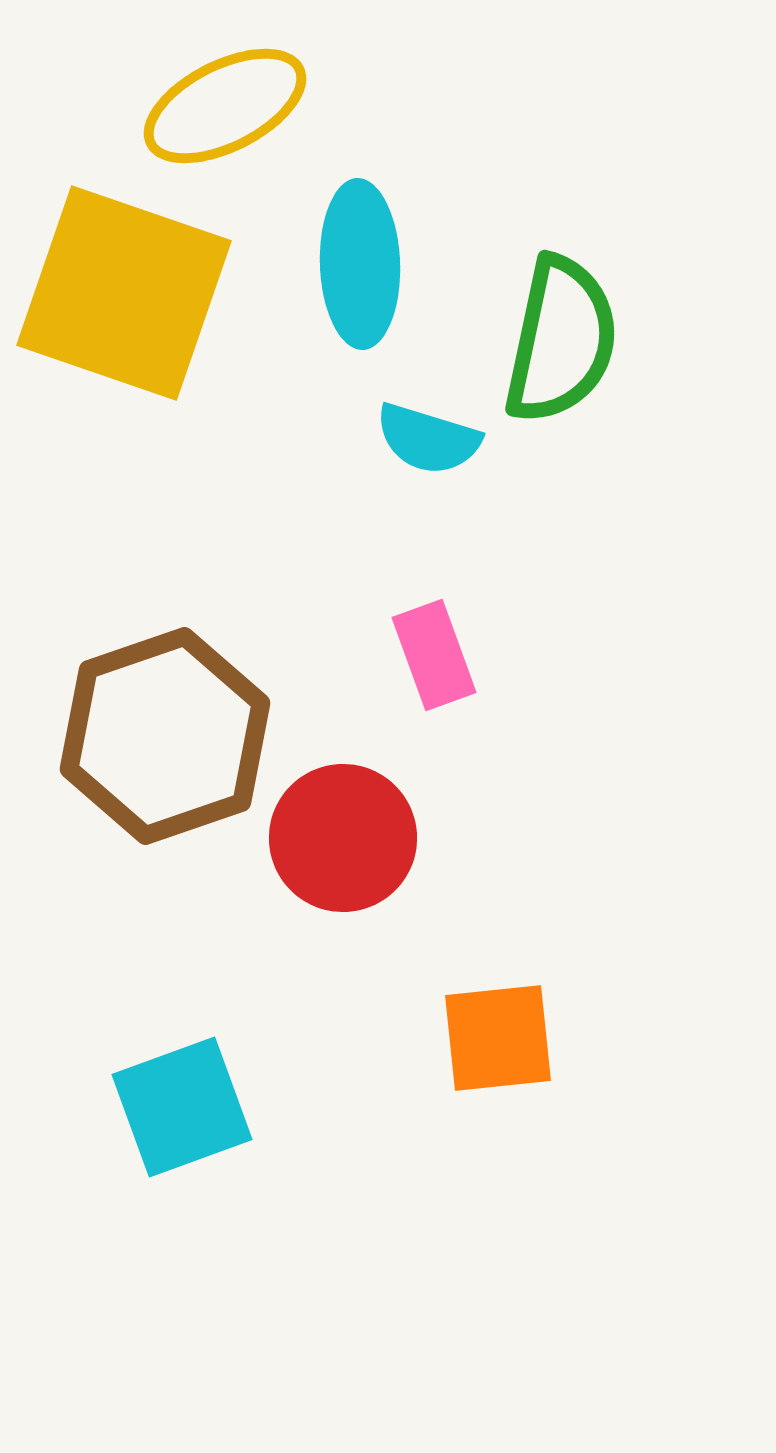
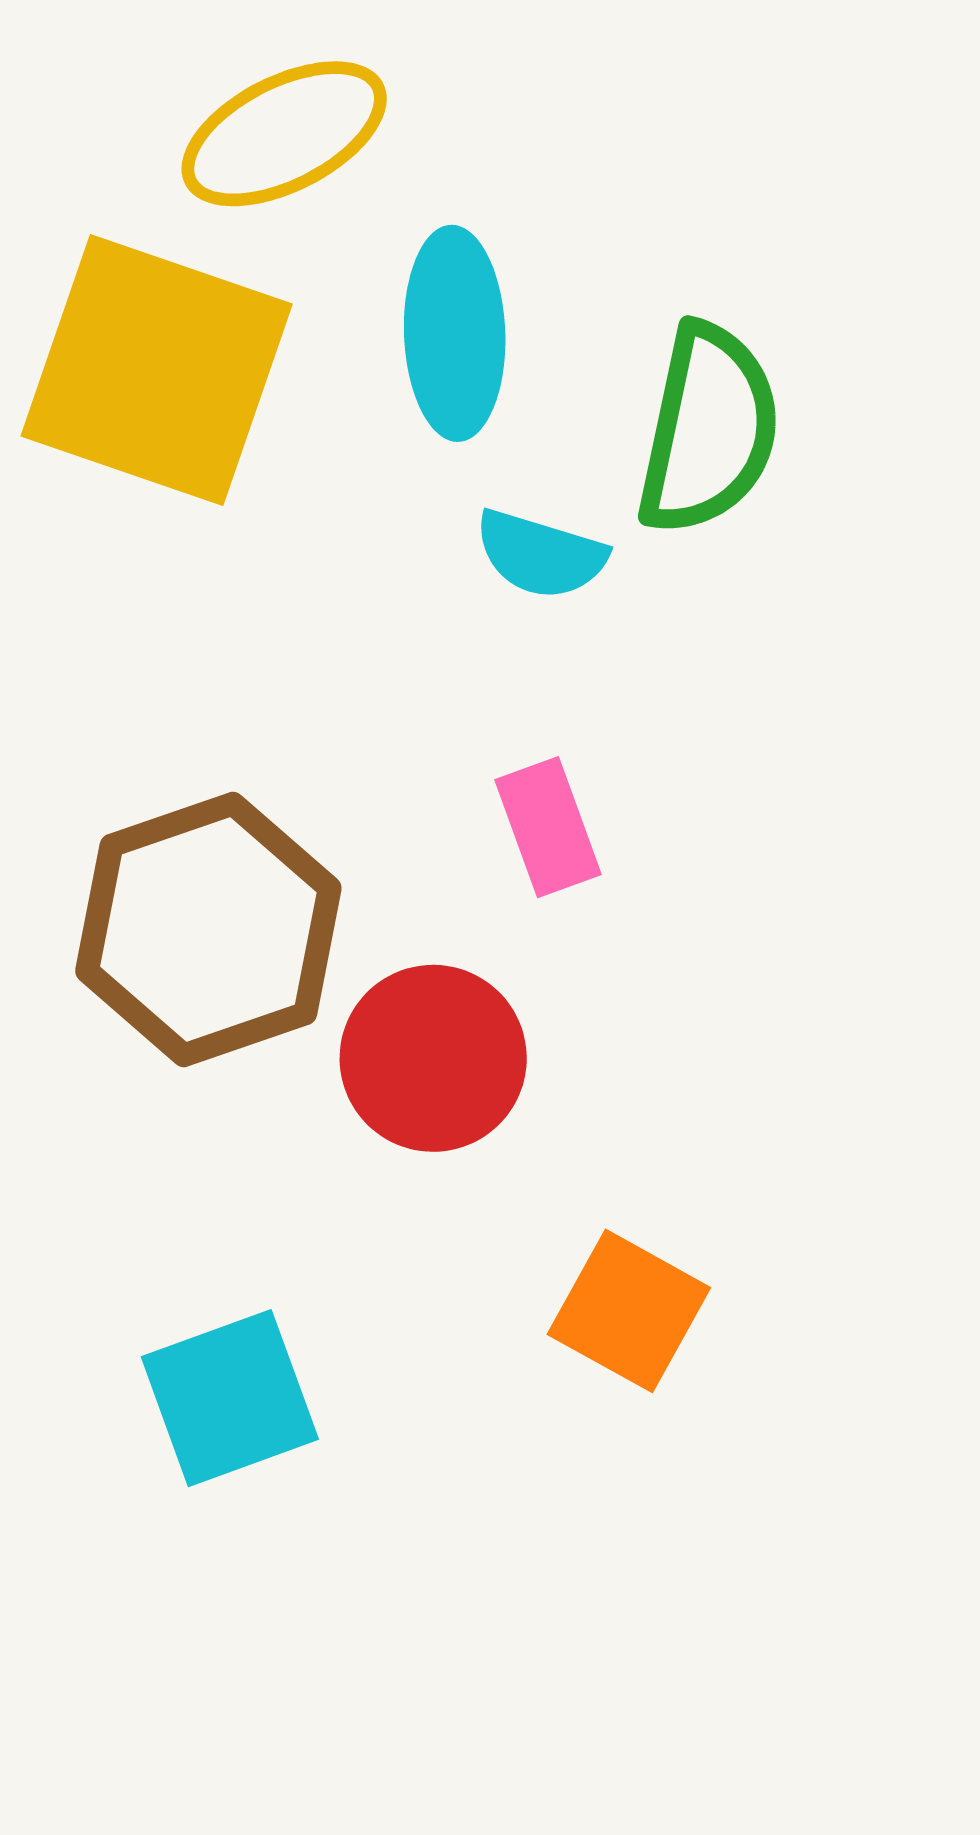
orange square: (498, 1038) -> (629, 1311), turned 35

